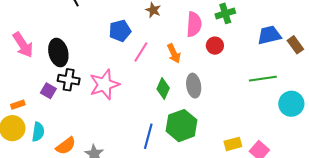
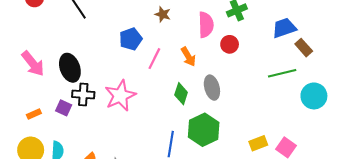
brown rectangle: (295, 45) -> (304, 48), moved
orange rectangle: (18, 105) -> (34, 114), moved

